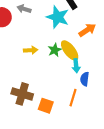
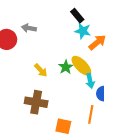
cyan star: (58, 17) -> (83, 31), moved, size x0.7
yellow arrow: (31, 50) -> (41, 70), turned 56
brown cross: (22, 94) -> (36, 102), moved

